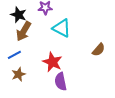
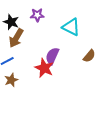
cyan triangle: (62, 28) -> (71, 27), moved
purple semicircle: (61, 82) -> (52, 56), moved, turned 36

